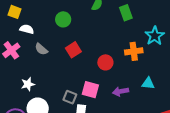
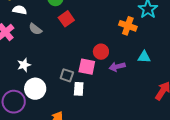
red square: (73, 50) -> (66, 19), moved
orange cross: (134, 51) -> (128, 26), turned 30
red circle: (105, 62) -> (101, 52), moved

